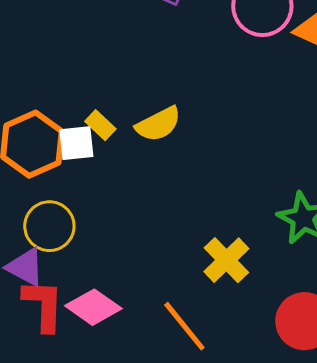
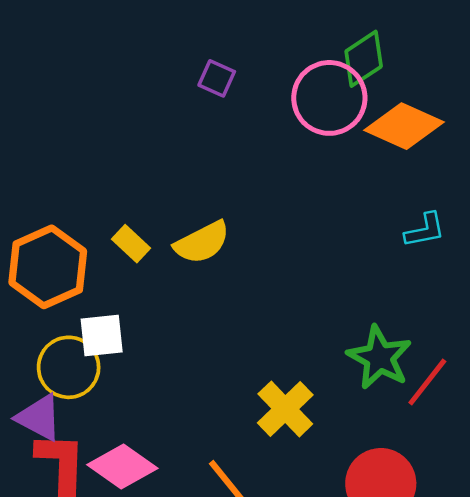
white square: (76, 143) -> (102, 335), moved

